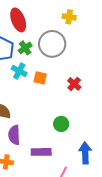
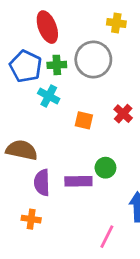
green cross: (25, 48) -> (57, 65), turned 32
orange square: (40, 78) -> (84, 120), moved
purple rectangle: (41, 152) -> (78, 181), moved

